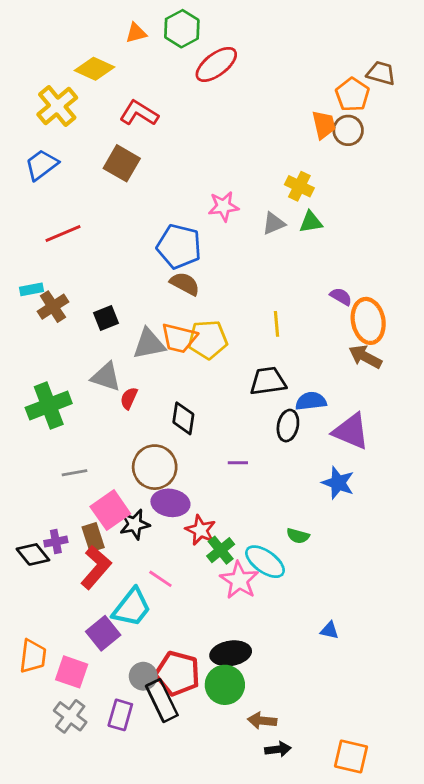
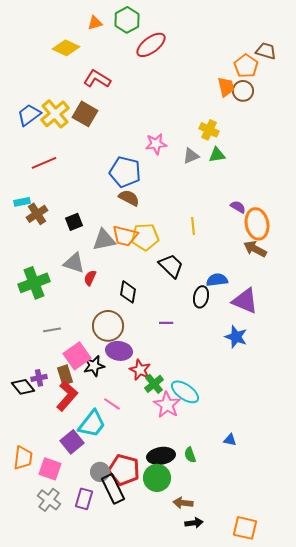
yellow cross: (57, 106) -> (55, 114), moved
black trapezoid: (268, 381) -> (171, 266), moved, turned 52
green semicircle: (298, 536) -> (190, 455), moved, turned 56

